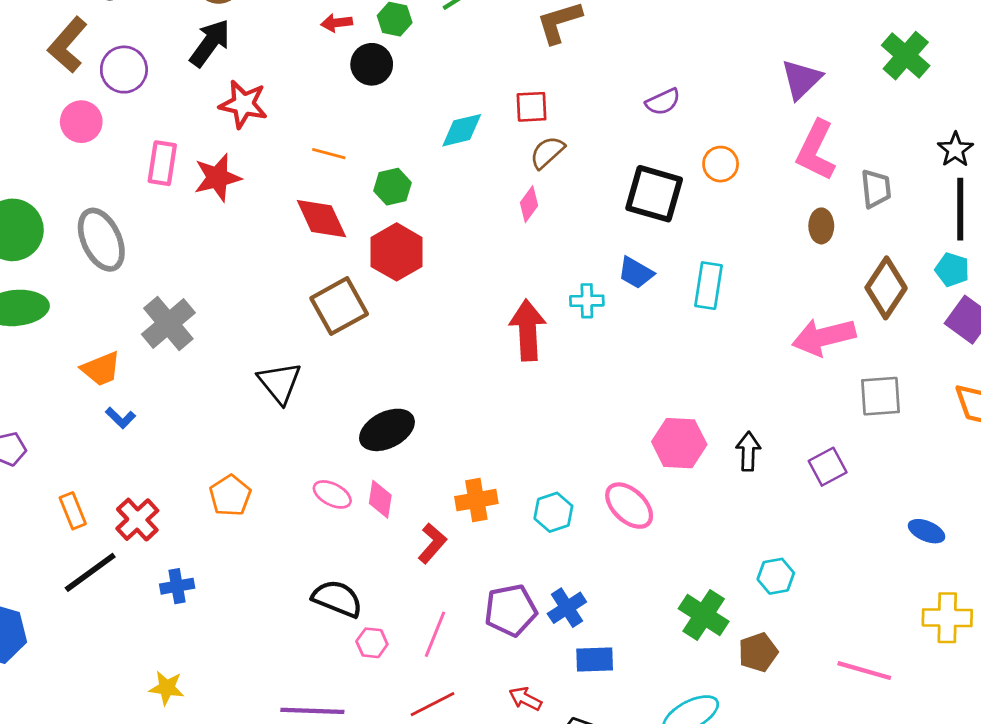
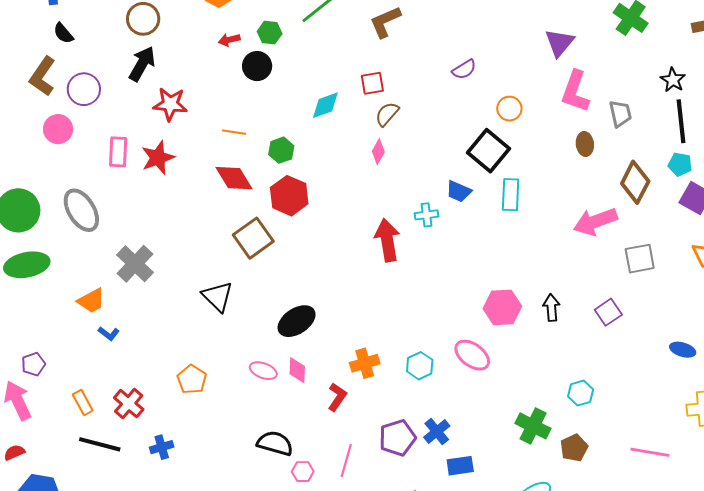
black square: (654, 194) -> (488, 151), moved, turned 30
black line: (90, 572) -> (100, 444), turned 57

